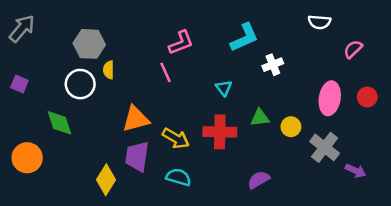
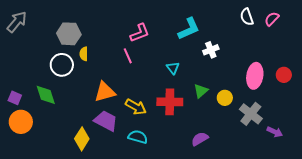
white semicircle: (319, 22) -> (247, 17), turned 66
pink semicircle: (353, 49) -> (272, 19), moved
purple square: (19, 84) -> (15, 98), moved
green triangle: (260, 118) -> (201, 91), turned -35
purple trapezoid: (137, 156) -> (106, 121), turned 110

